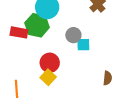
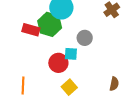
cyan square: (83, 45) -> (71, 54), moved
yellow square: (48, 77) -> (69, 87), moved

